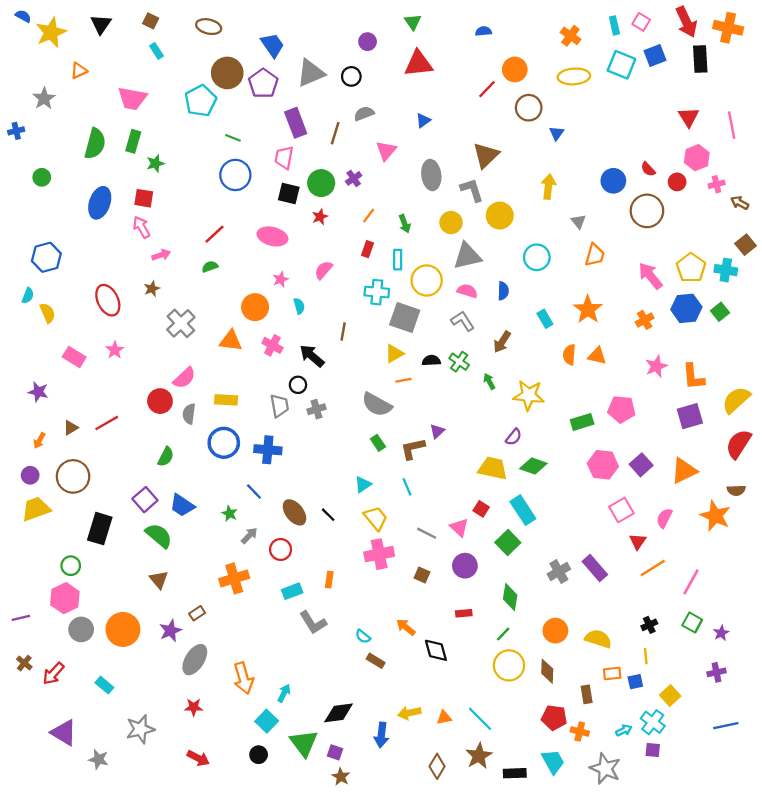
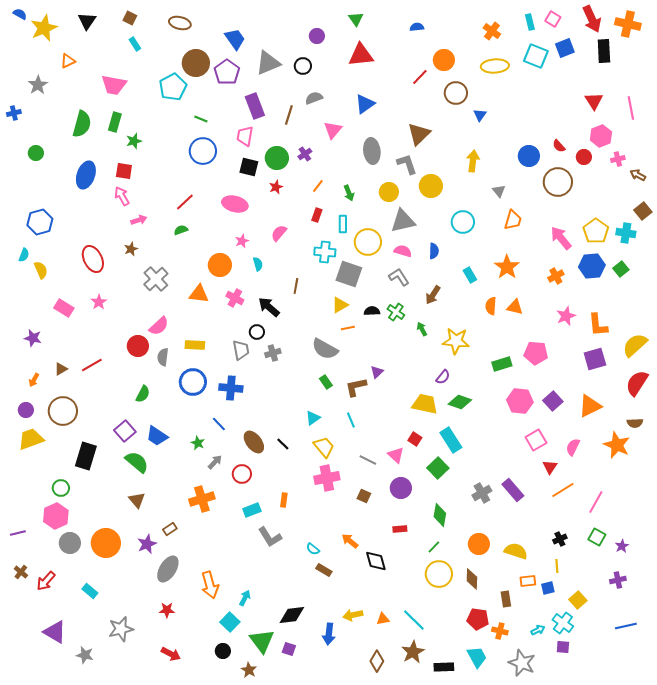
blue triangle: (423, 120) -> (365, 104), size x1.5
brown star: (341, 777) -> (249, 670), moved

